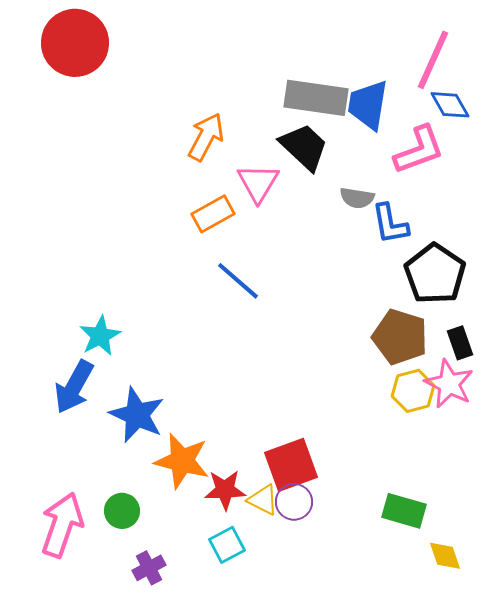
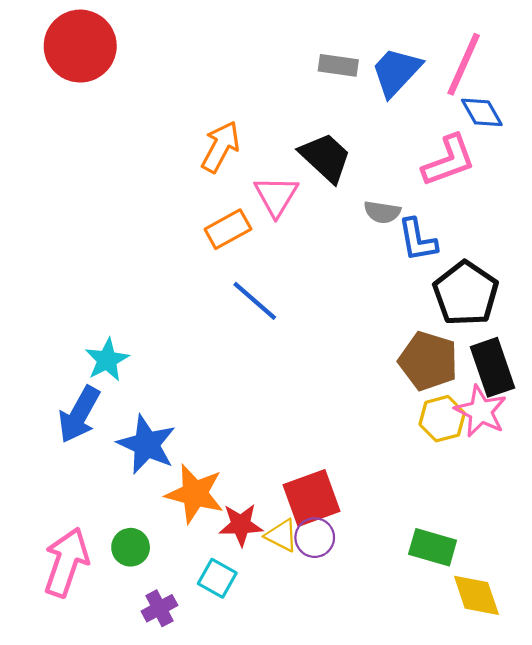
gray rectangle: (316, 98) -> (338, 65), moved, size x0.6
blue trapezoid: (368, 105) -> (396, 72), moved, turned 34
black rectangle: (460, 343) -> (492, 367), size x1.6
cyan square: (227, 545) -> (217, 578), moved, turned -33
yellow diamond: (445, 556) -> (476, 595), size x1.4

